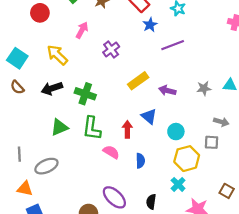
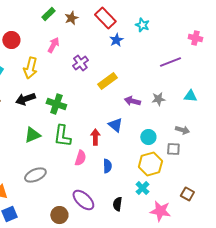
red circle: (40, 13) -> (11, 40), moved
purple line: (173, 45) -> (170, 62), moved
yellow arrow: (57, 55) -> (30, 68), turned -120
yellow rectangle: (138, 81) -> (107, 81), moved
gray star: (204, 88) -> (158, 99), moved
cyan circle: (176, 132) -> (148, 137), moved
pink semicircle: (111, 152) -> (80, 158), turned 77
gray ellipse: (46, 166) -> (35, 175), moved

